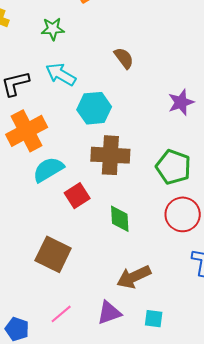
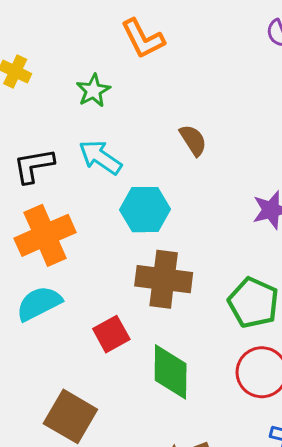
green star: (53, 29) -> (93, 91), turned -30
cyan semicircle: (48, 169) -> (39, 303), moved
green diamond: (120, 219) -> (171, 372), size x1.4

